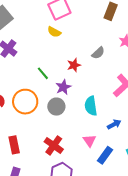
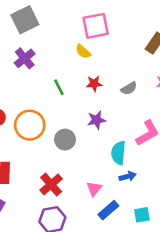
red star: (74, 65) -> (94, 84), moved
green line: (43, 73) -> (59, 87), moved
purple star: (63, 87) -> (97, 120), moved
cyan semicircle: (91, 106) -> (118, 153), moved

